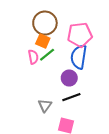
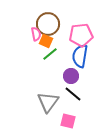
pink semicircle: (33, 57) -> (36, 34), moved
black line: (71, 97) -> (73, 94), turned 60
gray triangle: (45, 105) -> (48, 102), size x1.6

